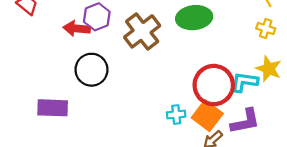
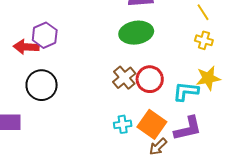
brown cross: (142, 31) -> (124, 78), moved, size x0.7
yellow star: (269, 69) -> (208, 78), turned -30
red circle: (214, 85) -> (150, 79), moved, size x0.7

